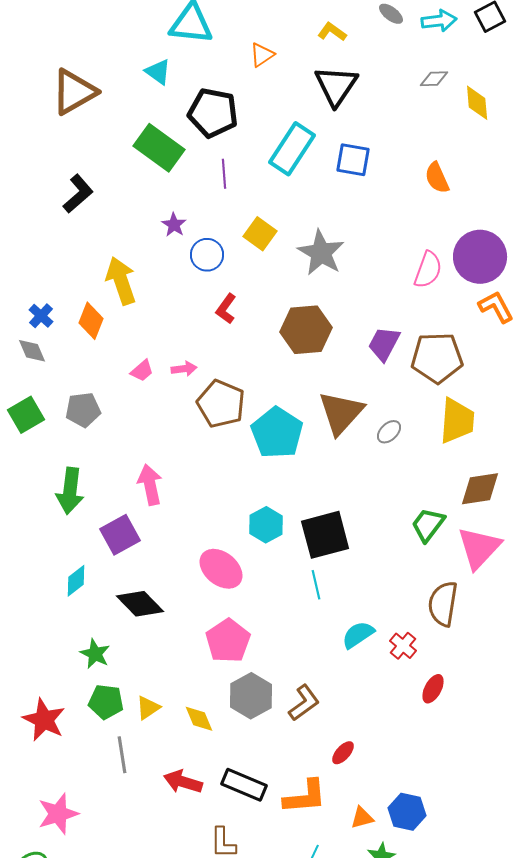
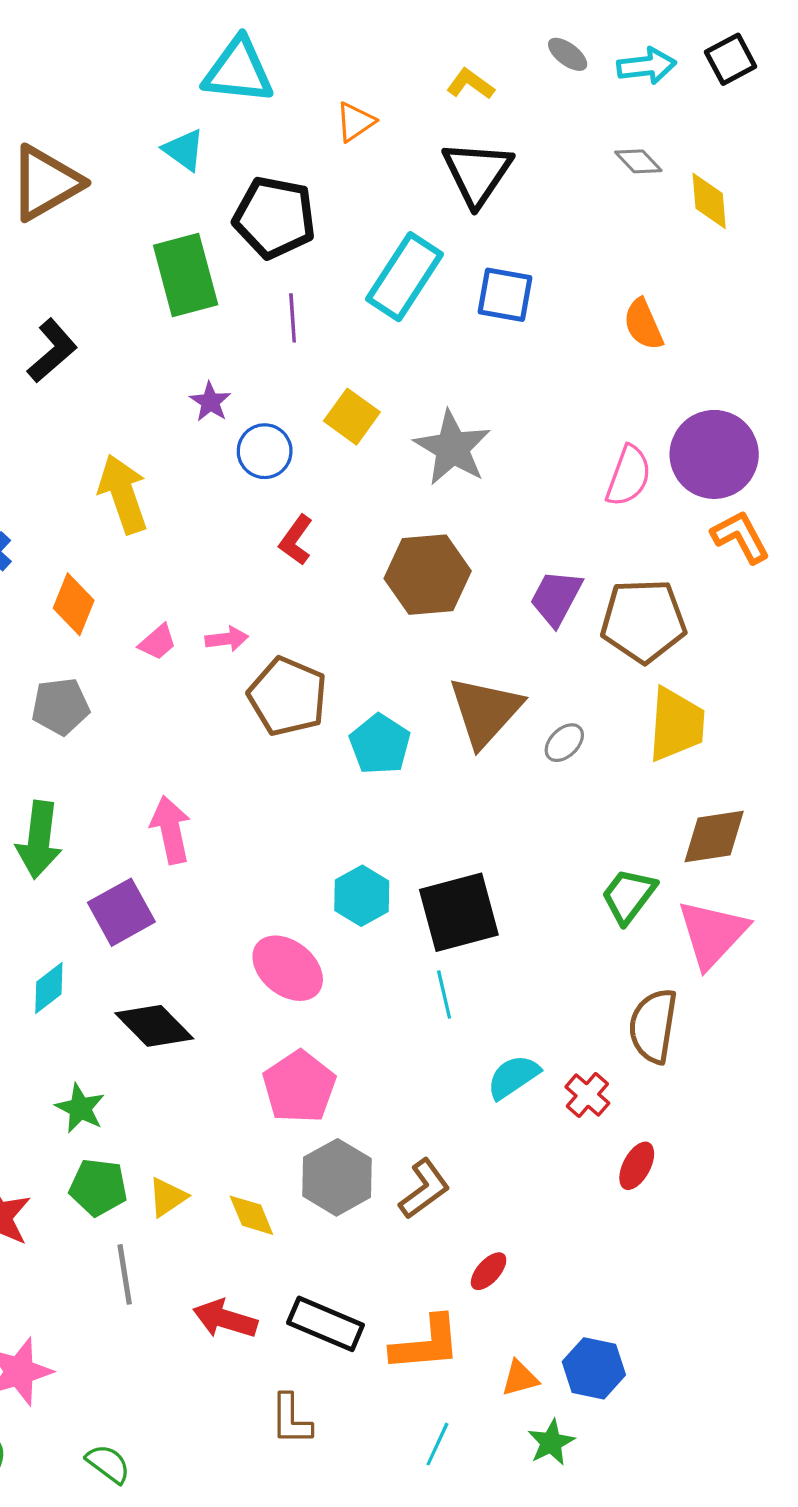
gray diamond: (434, 79) -> (638, 161), turned 48
green rectangle: (159, 148) -> (186, 275), turned 39
orange diamond: (91, 321) -> (74, 604), moved
cyan pentagon: (277, 433) -> (380, 744), size x0.7

